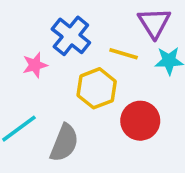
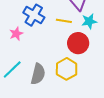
yellow hexagon: (97, 88) -> (67, 69), moved
red circle: (140, 121) -> (78, 43), moved

